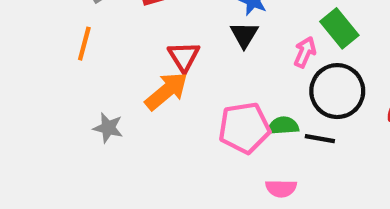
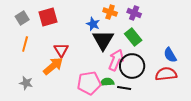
black triangle: (244, 35) -> (103, 40), moved, size x1.6
orange line: (84, 44) -> (25, 44), moved
pink arrow: (305, 52) -> (116, 60), moved, size x1.5

